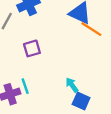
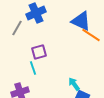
cyan line: (25, 86) -> (33, 68), moved

